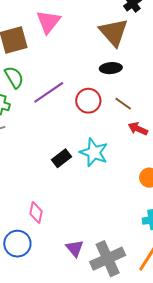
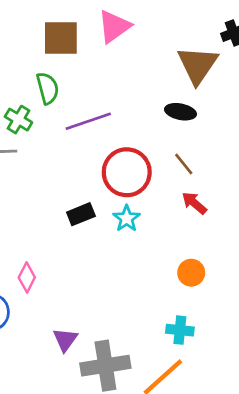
red circle: (88, 101) -> (127, 172), moved, size x1.4
cyan star: (94, 152) -> (127, 218), size x0.7

